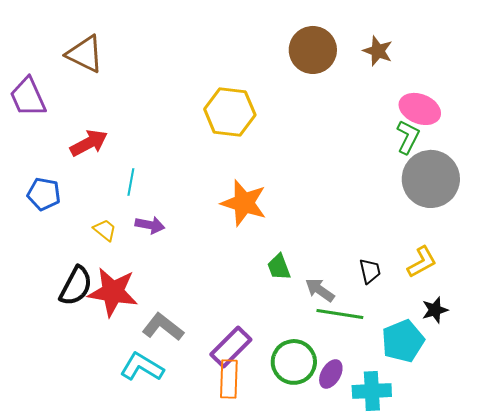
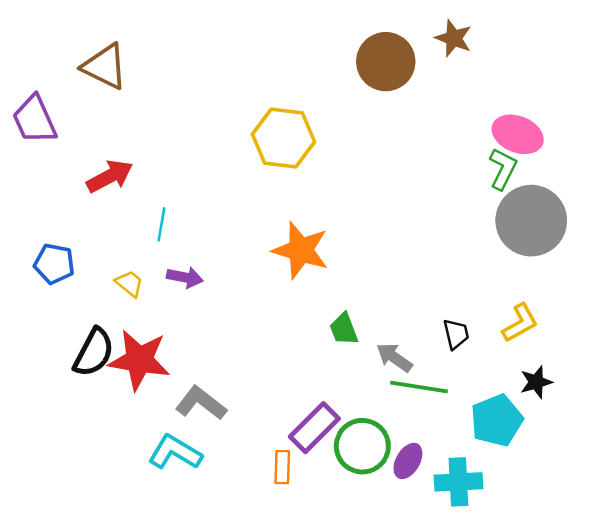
brown star: (378, 51) -> (454, 38), moved
blue pentagon: (44, 194) -> (54, 264), moved
purple rectangle: (231, 347) -> (314, 428), moved
orange rectangle: (229, 379) -> (282, 467), size x0.7

